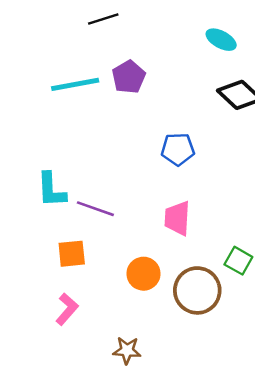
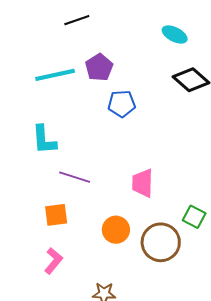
blue pentagon: (178, 149) -> (122, 104), moved
cyan L-shape: (51, 190) -> (44, 140), moved

